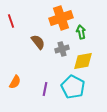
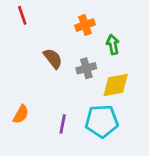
orange cross: (61, 18) -> (85, 25), size x0.6
red line: (11, 21) -> (22, 15), moved
cyan pentagon: (73, 87) -> (102, 121), turned -30

